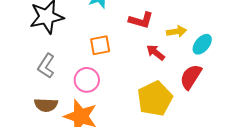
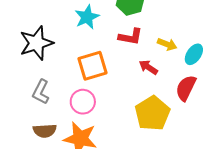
yellow arrow: (177, 31) -> (167, 44), turned 36
orange square: (100, 45) -> (92, 66), size x1.4

